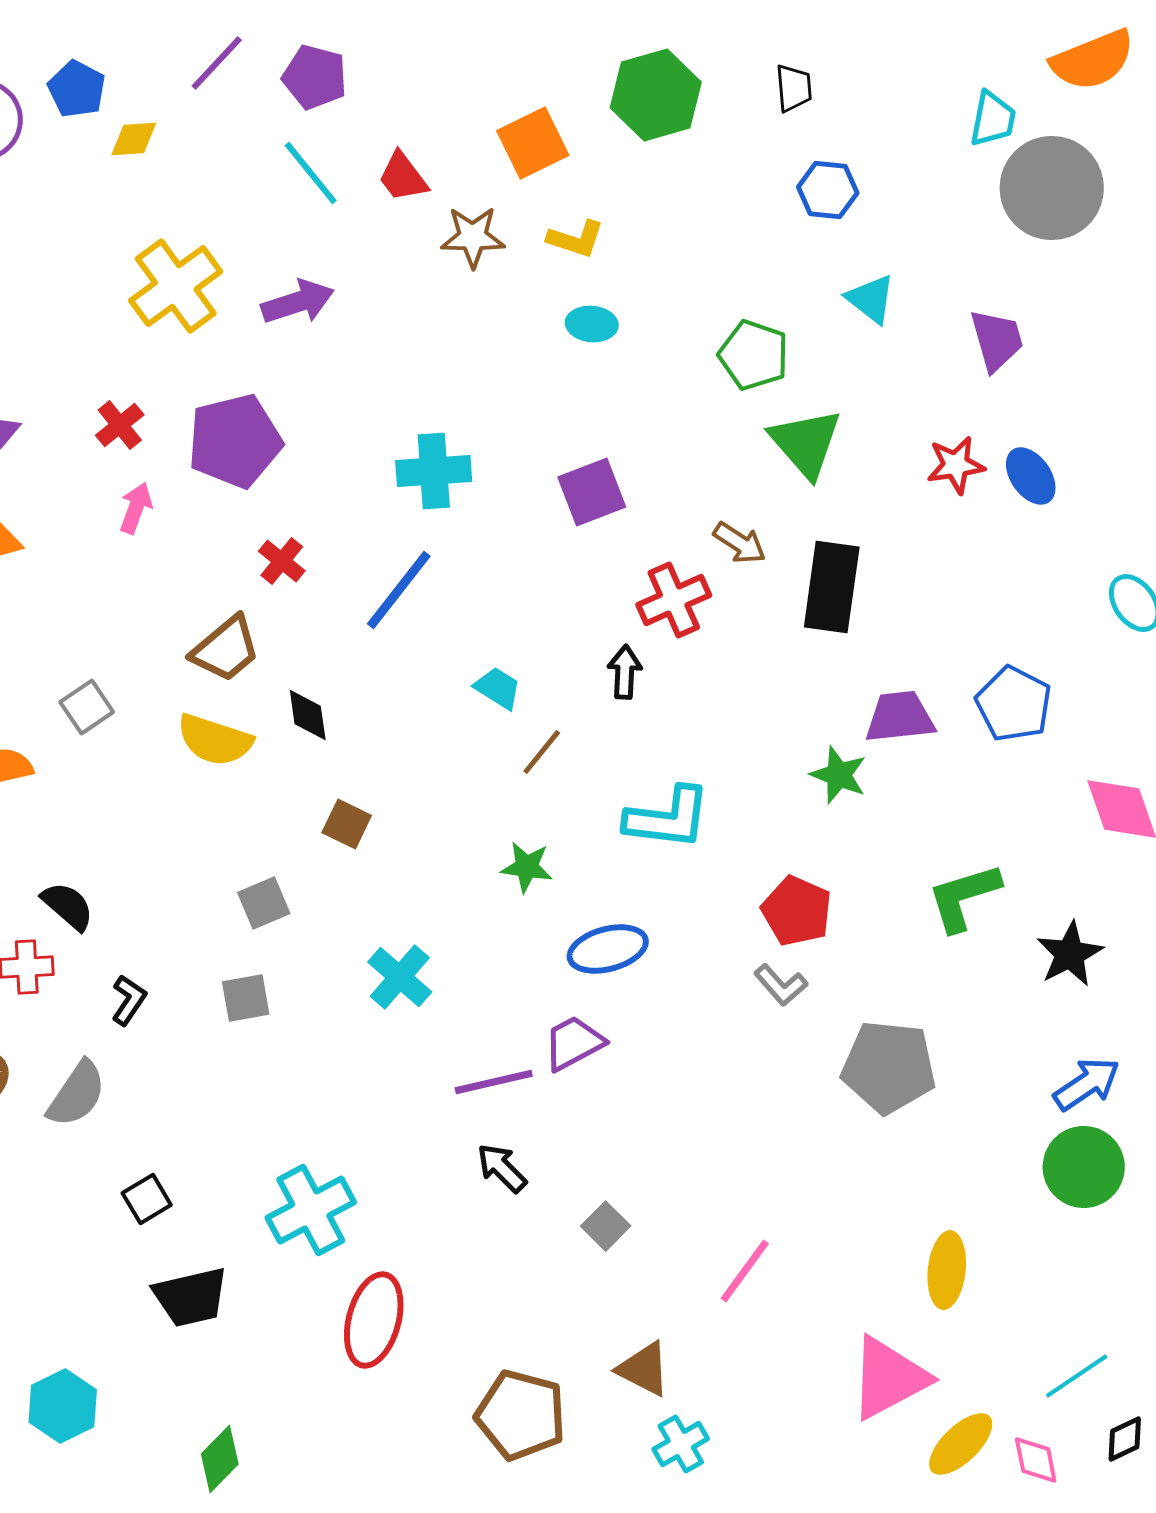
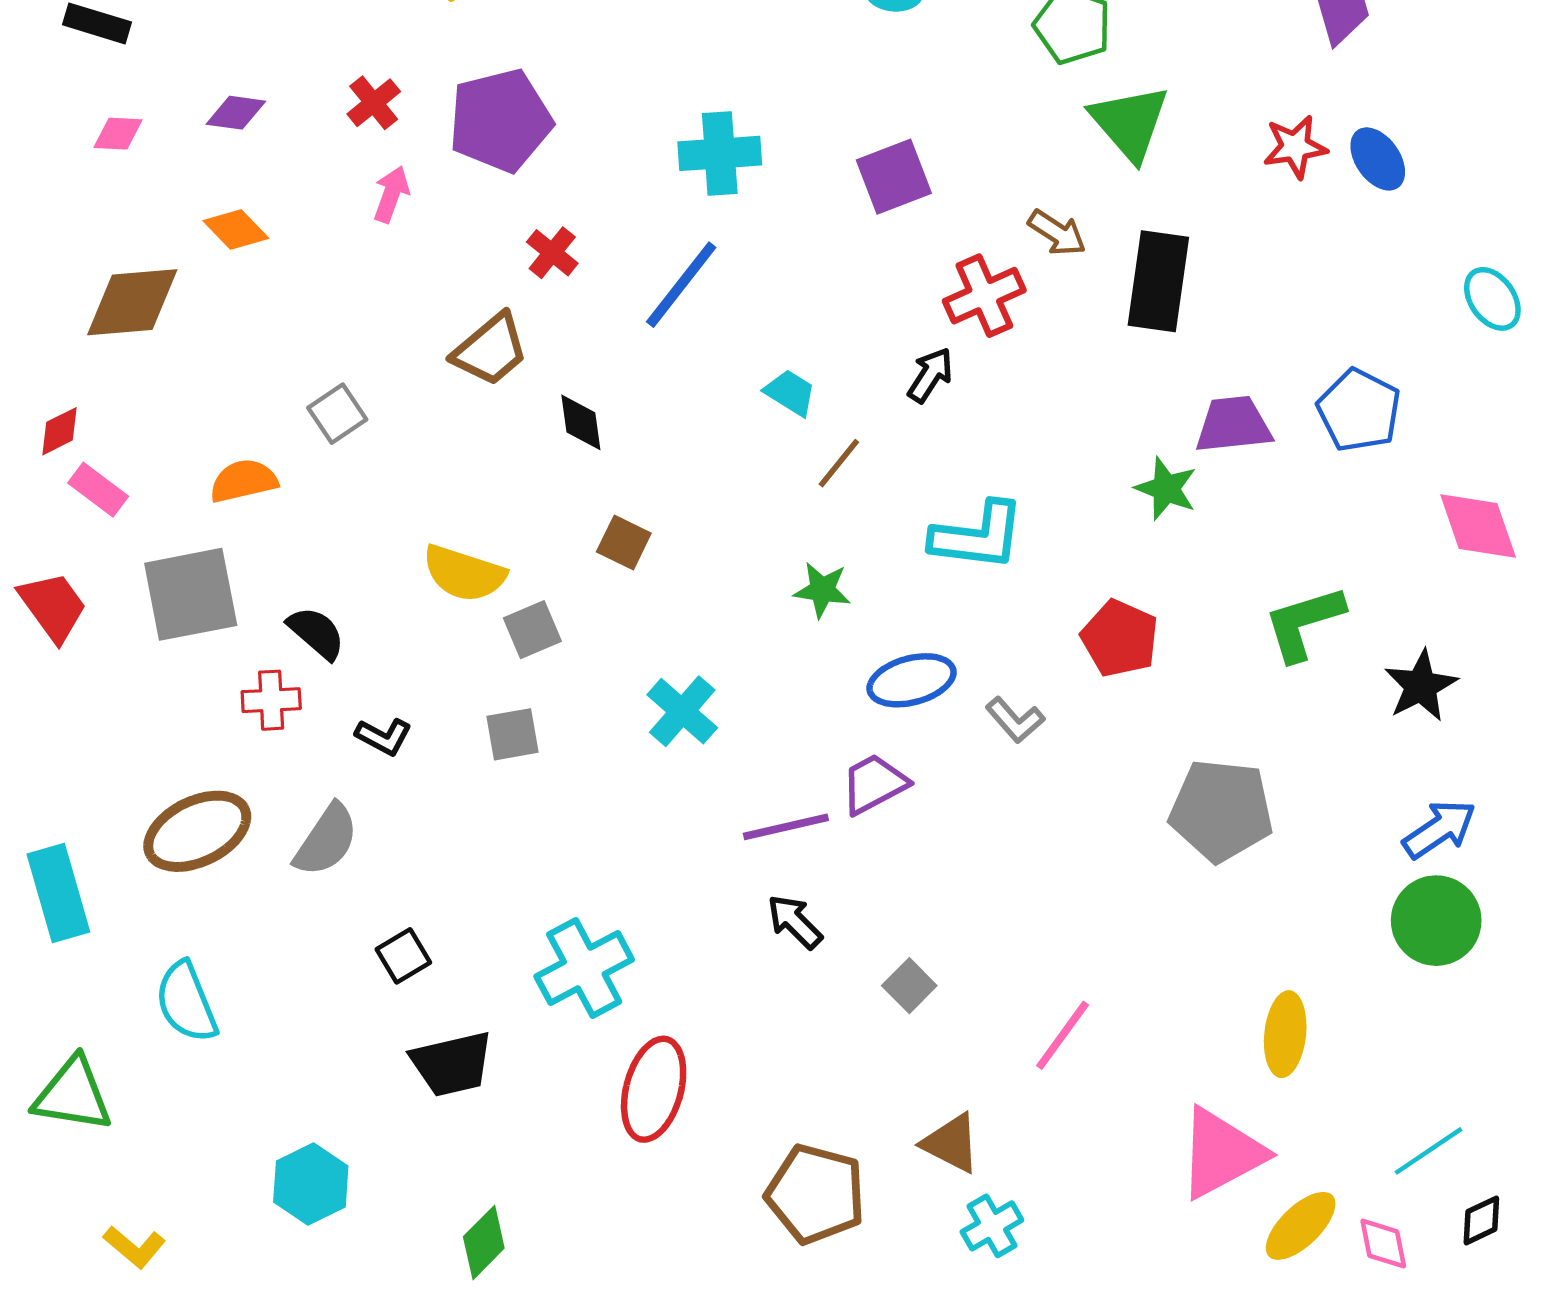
black arrow: (625, 672) -> (930, 375), turned 30
yellow semicircle: (215, 740) -> (464, 573), moved
gray L-shape: (781, 985) -> (1015, 720), moved
black L-shape: (129, 1000) -> (384, 737), turned 84

